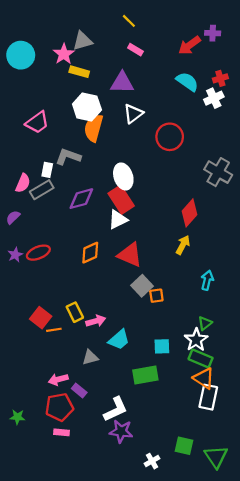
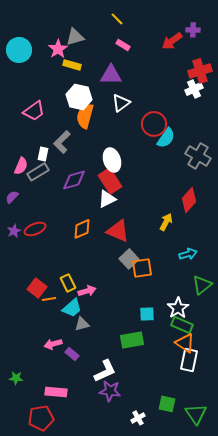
red cross: (220, 78) -> (200, 71), size x1.6
cyan semicircle: (187, 82) -> (166, 138), moved, turned 90
gray L-shape: (68, 157) -> (62, 142), turned -65
red diamond: (189, 213) -> (189, 200), moved
cyan arrow: (207, 280) -> (188, 254), turned 60
orange square: (156, 296) -> (142, 268), size x1.5
green triangle: (205, 323) -> (202, 285), moved, size x1.5
cyan trapezoid: (119, 340) -> (72, 308), moved
red pentagon: (59, 407) -> (41, 418), moved
pink rectangle: (62, 432) -> (56, 392), size x1.5

